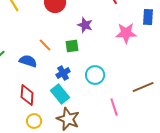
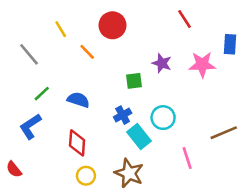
purple star: (85, 25) -> (162, 63), moved
orange line: (45, 45) -> (87, 52), moved
cyan rectangle: (60, 94) -> (139, 137), moved

